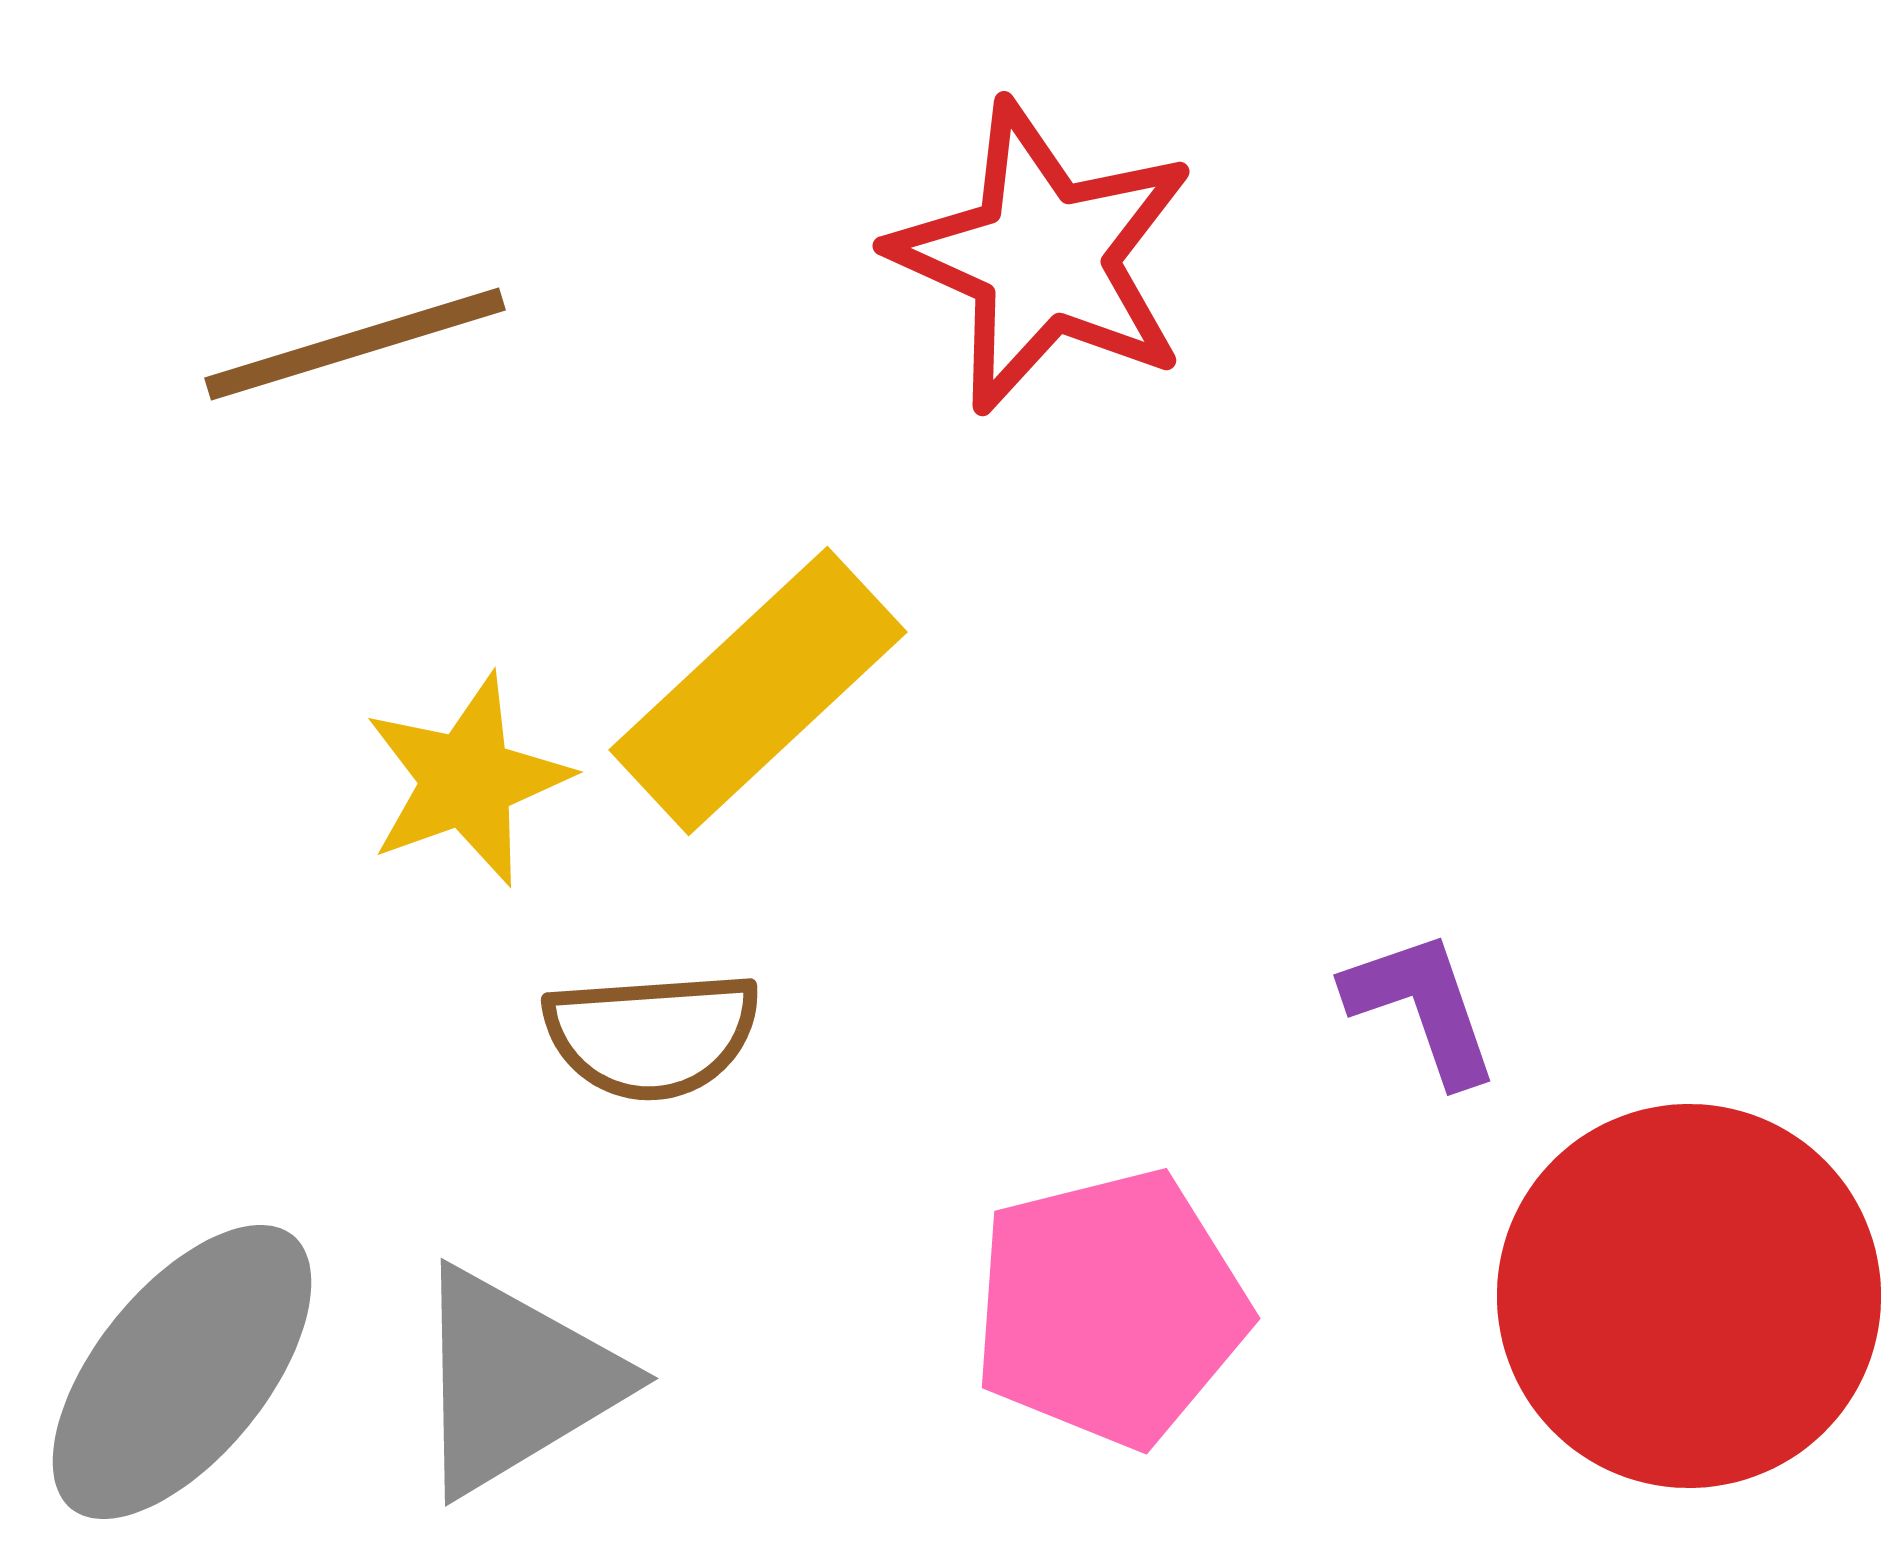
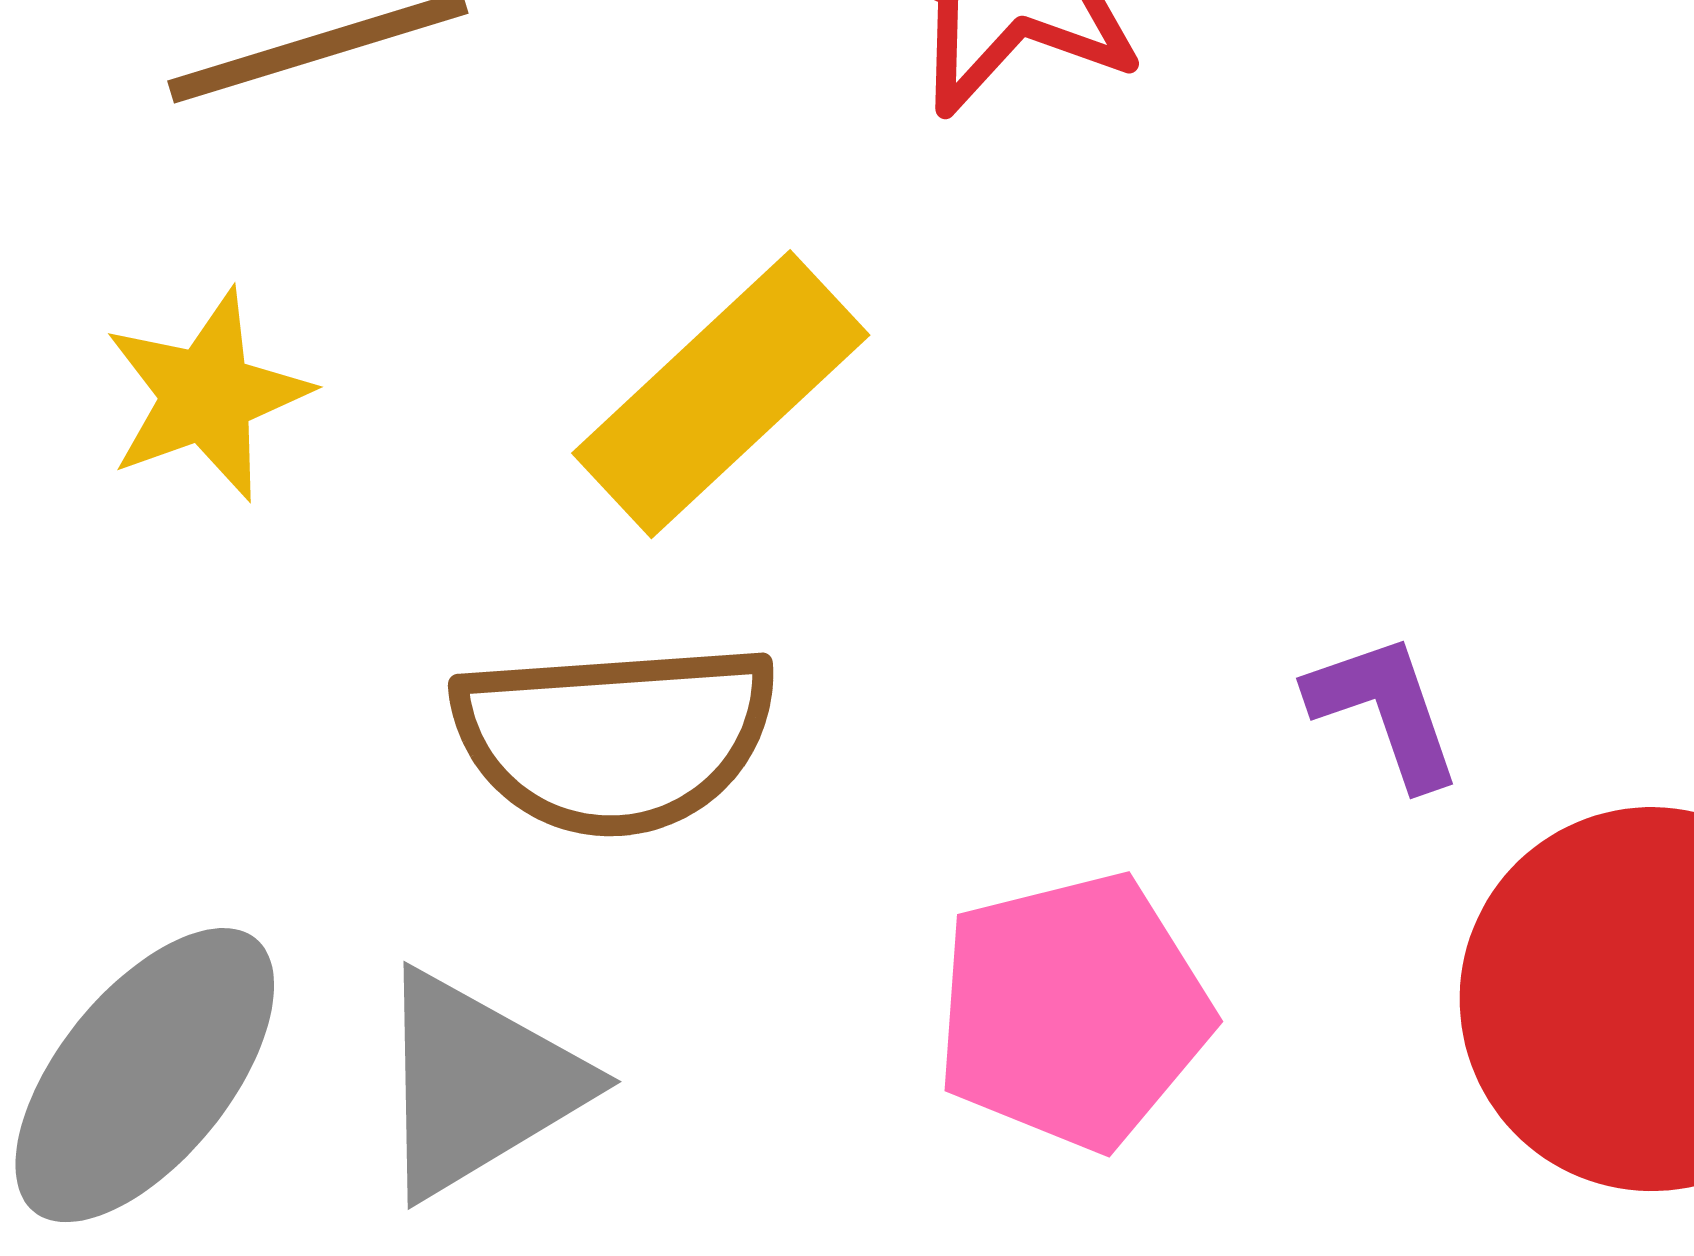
yellow star: (467, 780) -> (207, 395), moved
brown semicircle: (652, 1035) -> (615, 738), size x1.5

